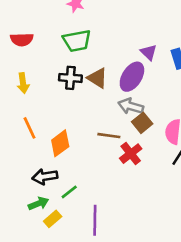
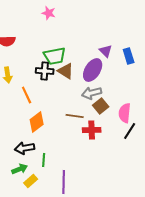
green trapezoid: (77, 41) -> (55, 56), moved
gray arrow: (131, 106) -> (92, 93), turned -30
orange line: (29, 128) -> (27, 95), moved
red cross: (131, 154) -> (92, 130), turned 36
green line: (69, 192) -> (44, 160), turned -48

